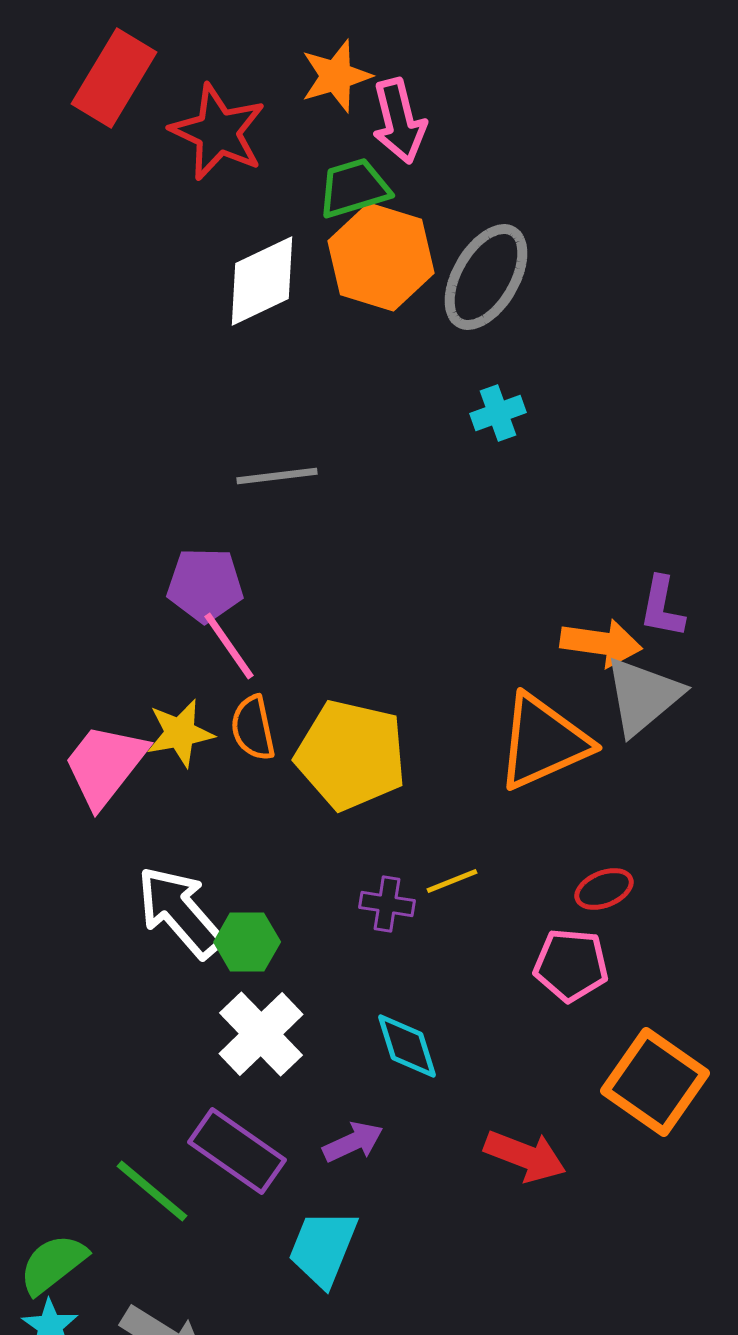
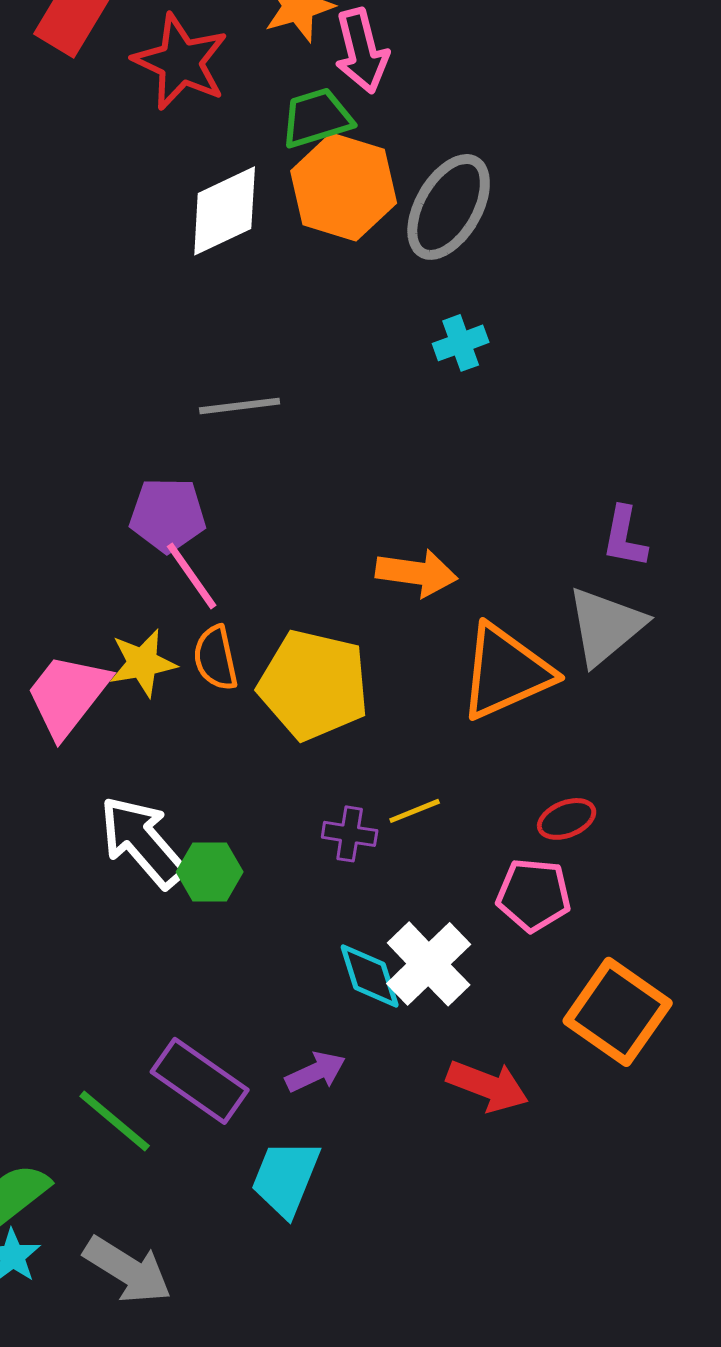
orange arrow: (601, 643) -> (417, 573), moved
white cross: (261, 1034) -> (429, 964), moved

